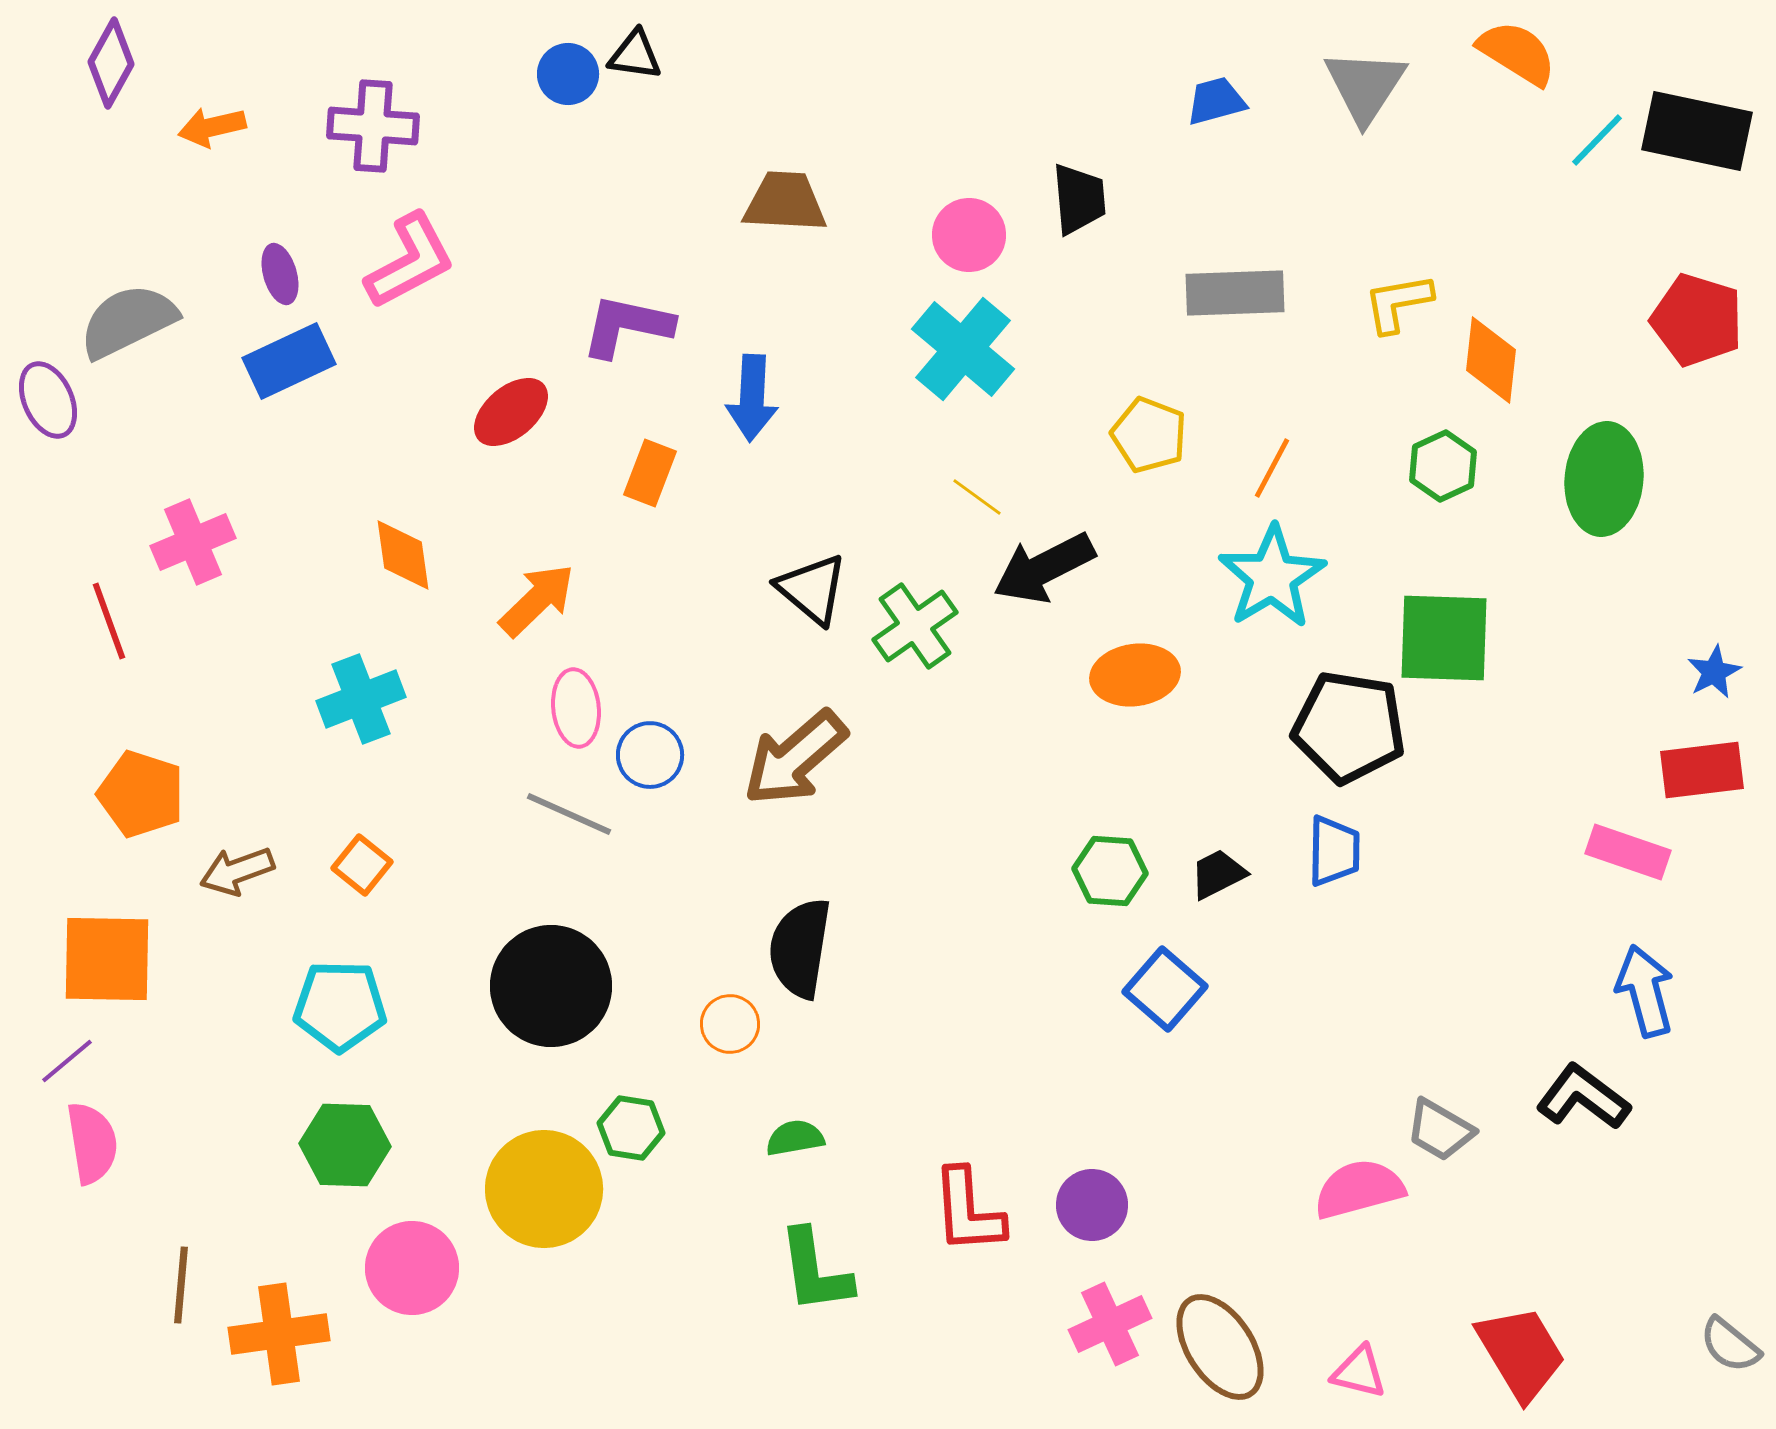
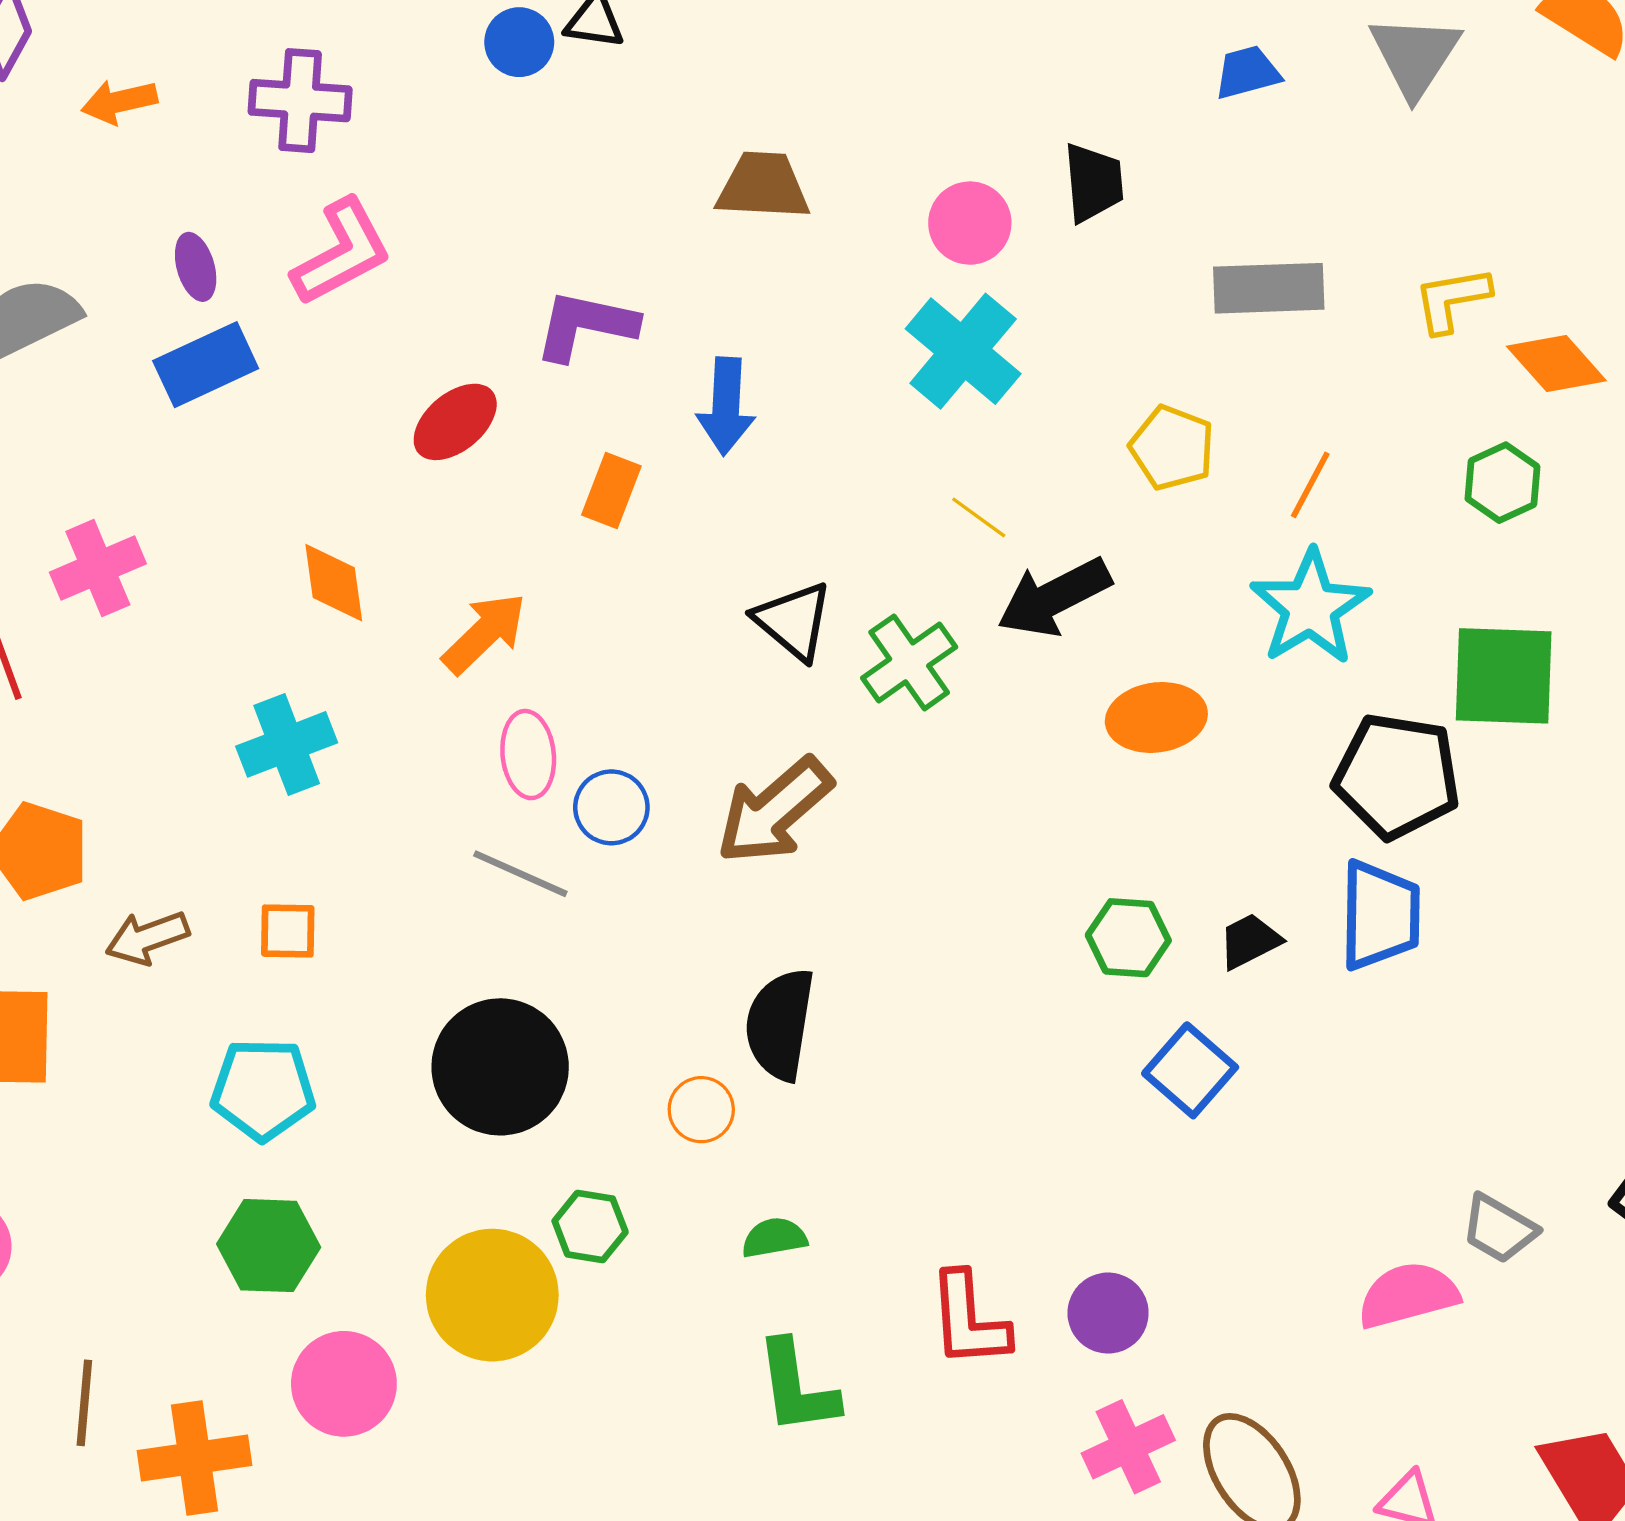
orange diamond: (1491, 360) -> (1556, 364), turned -48
blue trapezoid: (1334, 851) -> (1380, 915), size x1.4
orange square: (362, 865) -> (288, 931), turned -38

